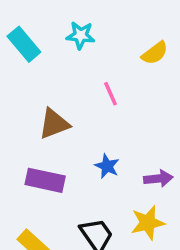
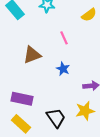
blue star: (107, 166) -> (63, 69), moved
purple rectangle: (45, 180) -> (22, 99), moved

